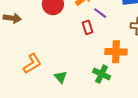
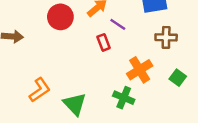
orange cross: (116, 52) -> (140, 70), turned -30
green triangle: (61, 77) -> (75, 104), size x1.5

